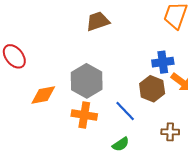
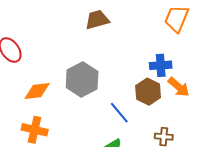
orange cross: (84, 115) -> (35, 130), moved

